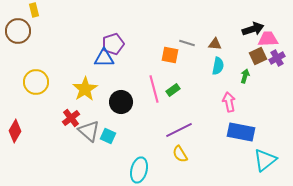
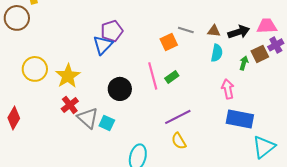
black arrow: (253, 29) -> (239, 32), moved
orange square: (170, 55) -> (169, 42), turned -36
brown square: (258, 56) -> (260, 54), moved
blue triangle: (104, 58) -> (103, 45), turned -45
yellow star: (85, 89) -> (68, 76), moved

